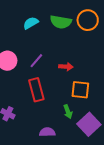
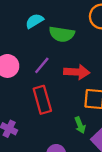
green semicircle: (61, 22) -> (62, 34), moved
red arrow: (66, 67) -> (77, 72), size x1.5

